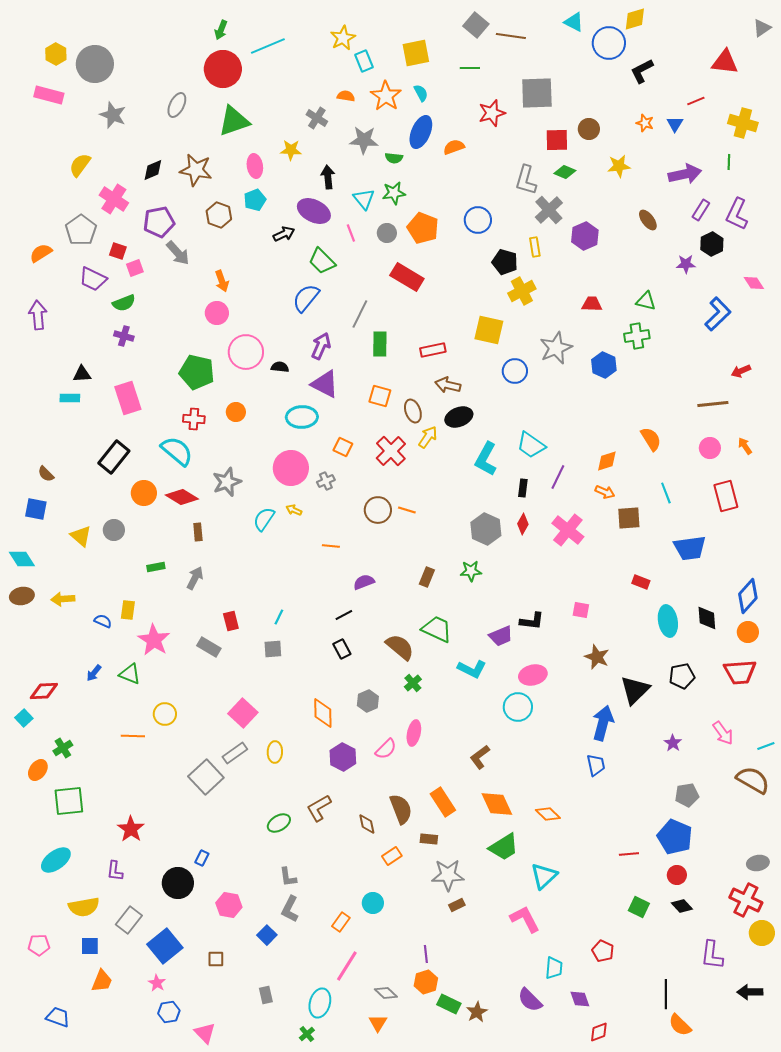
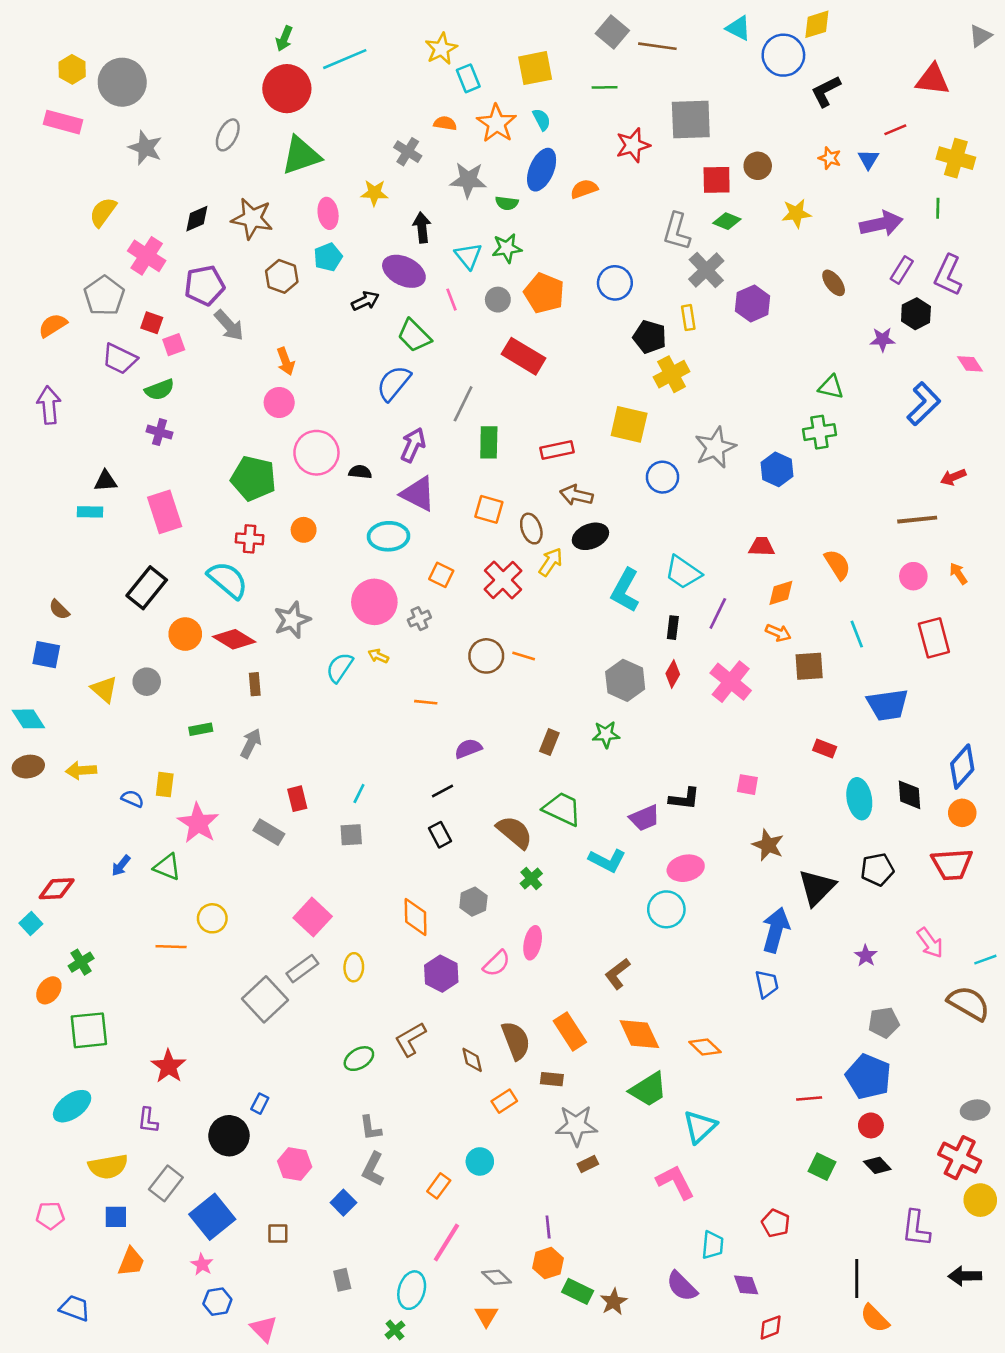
red trapezoid: (592, 304) -> (762, 547), moved

